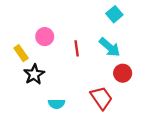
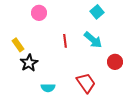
pink circle: (45, 37) -> (39, 13), moved
red circle: (123, 73) -> (115, 62), moved

